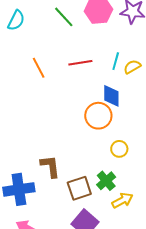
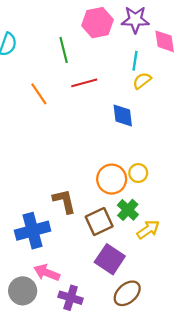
green line: (64, 17) -> (64, 50), moved, turned 35
cyan line: (116, 61) -> (135, 61), moved
orange circle: (98, 116) -> (112, 179), moved

